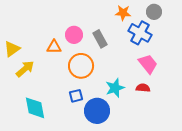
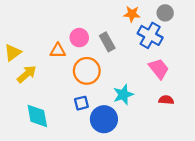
red semicircle: (143, 88) -> (166, 100), moved

